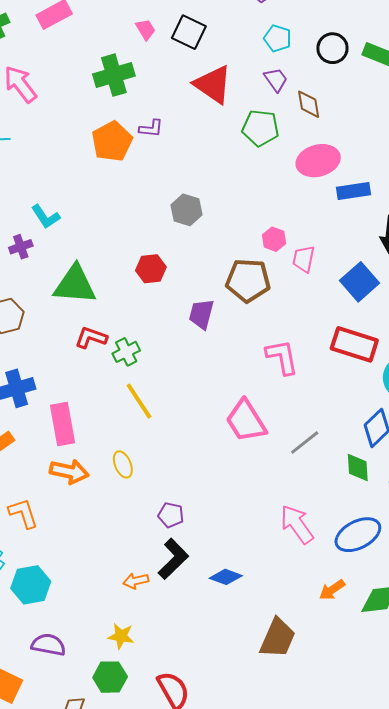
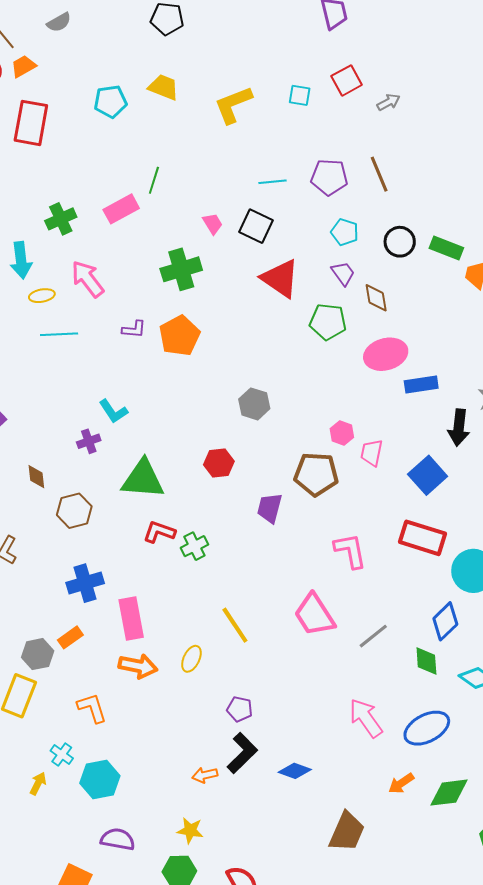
purple L-shape: (151, 128) -> (134, 329), moved
yellow line: (139, 401) -> (235, 625), moved
yellow ellipse: (123, 464) -> (191, 659), turned 48

